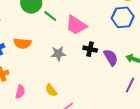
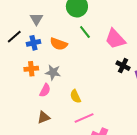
green line: (50, 16) -> (85, 32), moved
gray star: (58, 54) -> (53, 72), moved

